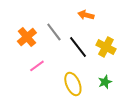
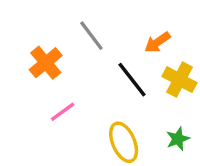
orange arrow: (86, 15) -> (157, 42), moved, turned -49
gray line: (54, 32) -> (91, 36), moved

